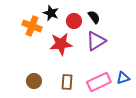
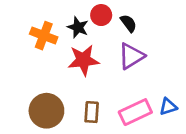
black star: (51, 13) -> (78, 27), moved
red circle: (74, 21) -> (101, 15), moved
brown circle: (34, 81) -> (46, 111), size x1.6

